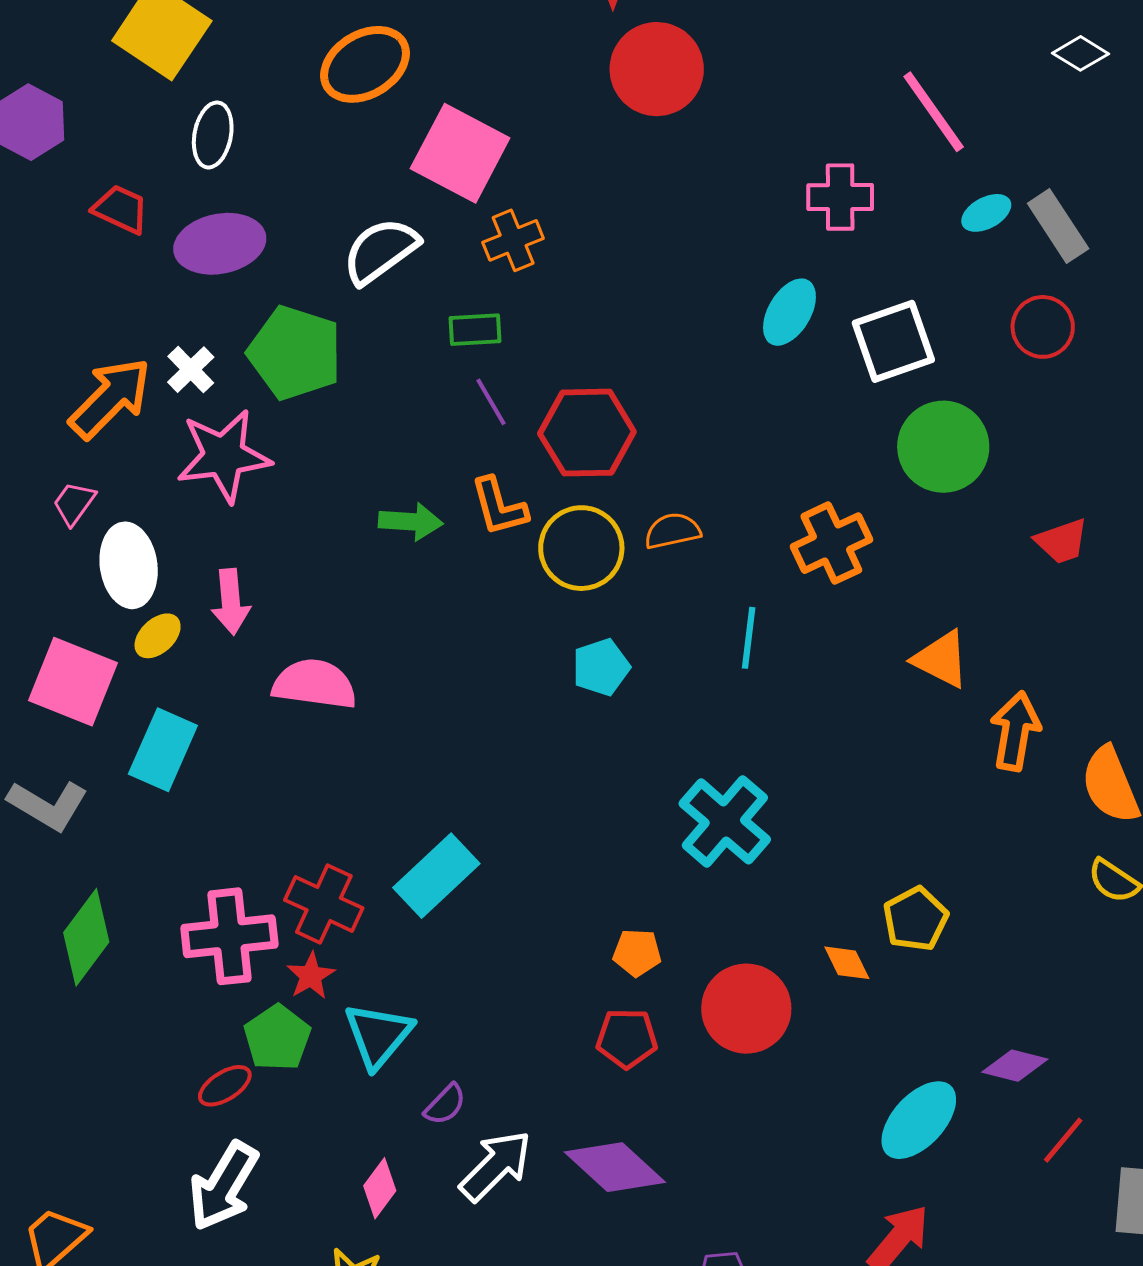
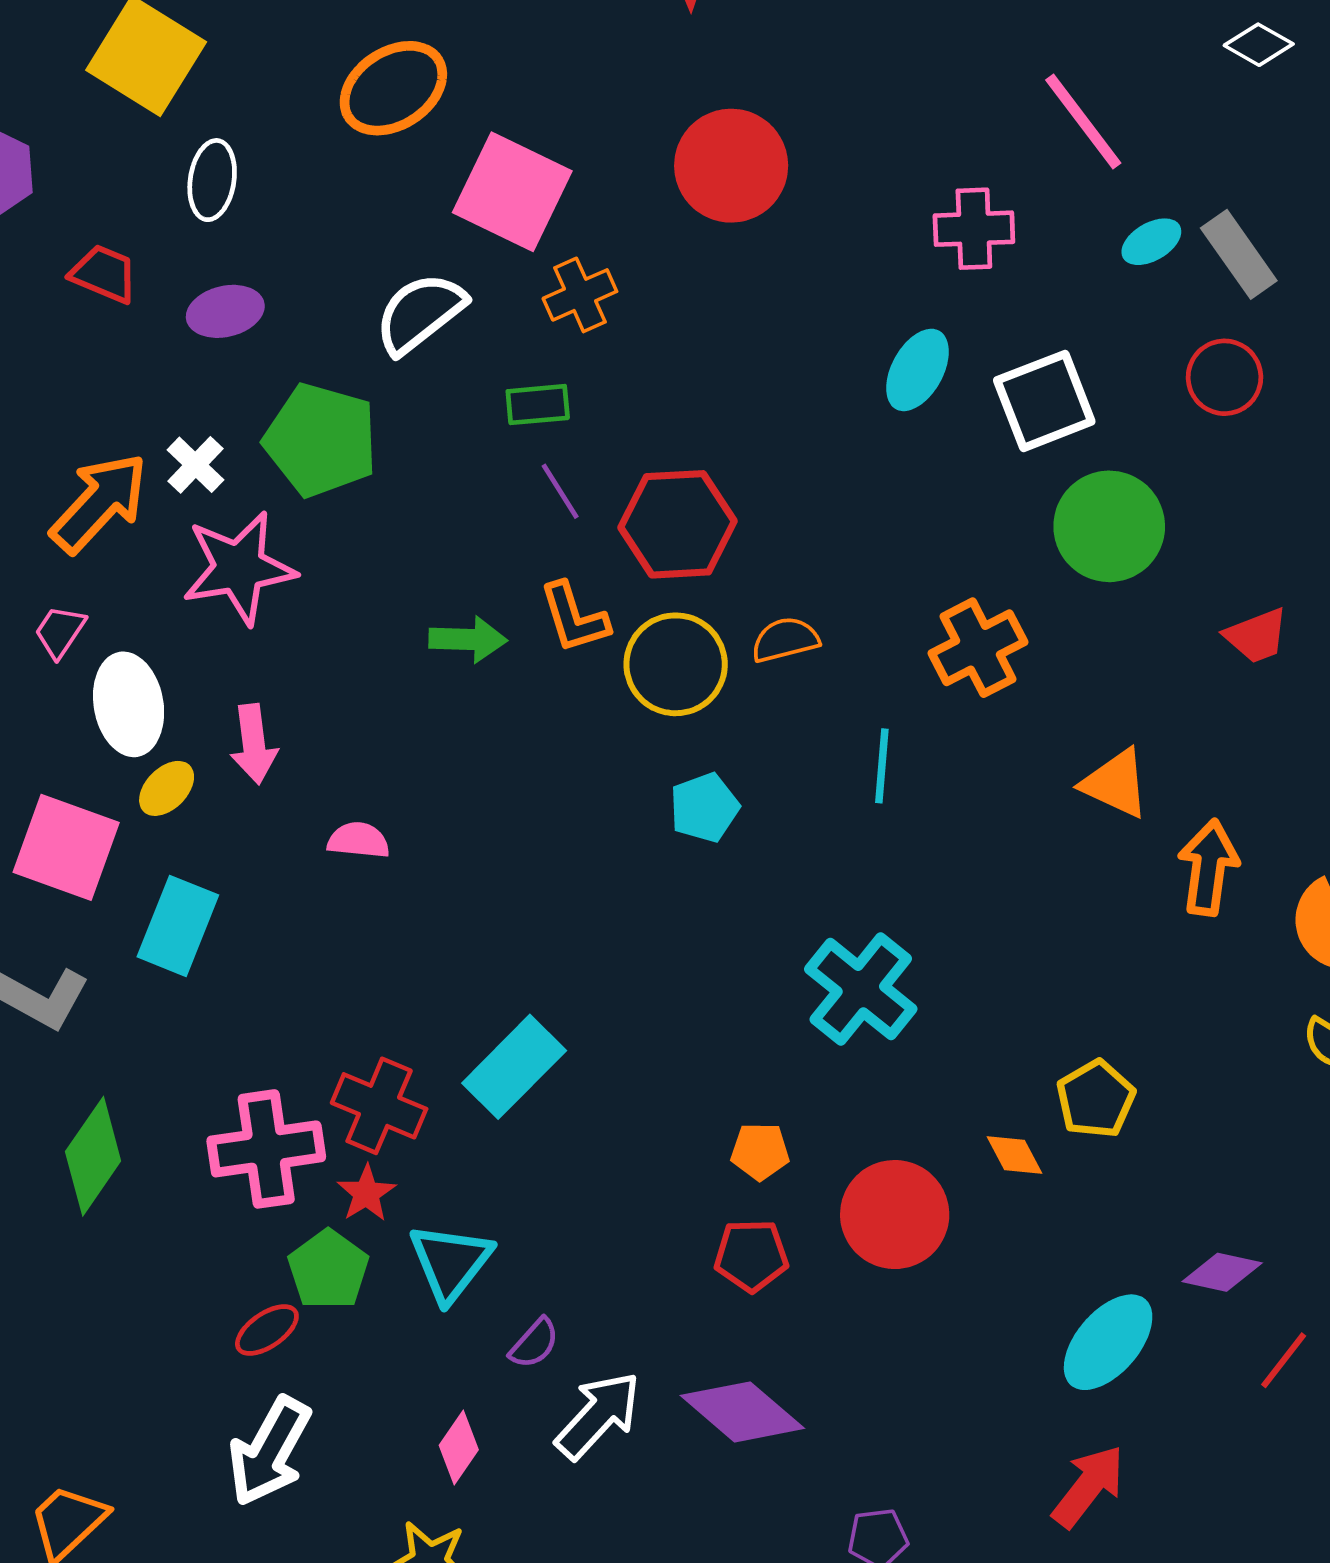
red circle: (657, 69) -> (731, 166), moved
purple ellipse: (220, 244) -> (225, 311), size x0.7
pink semicircle: (315, 684) -> (359, 840), size x0.6

